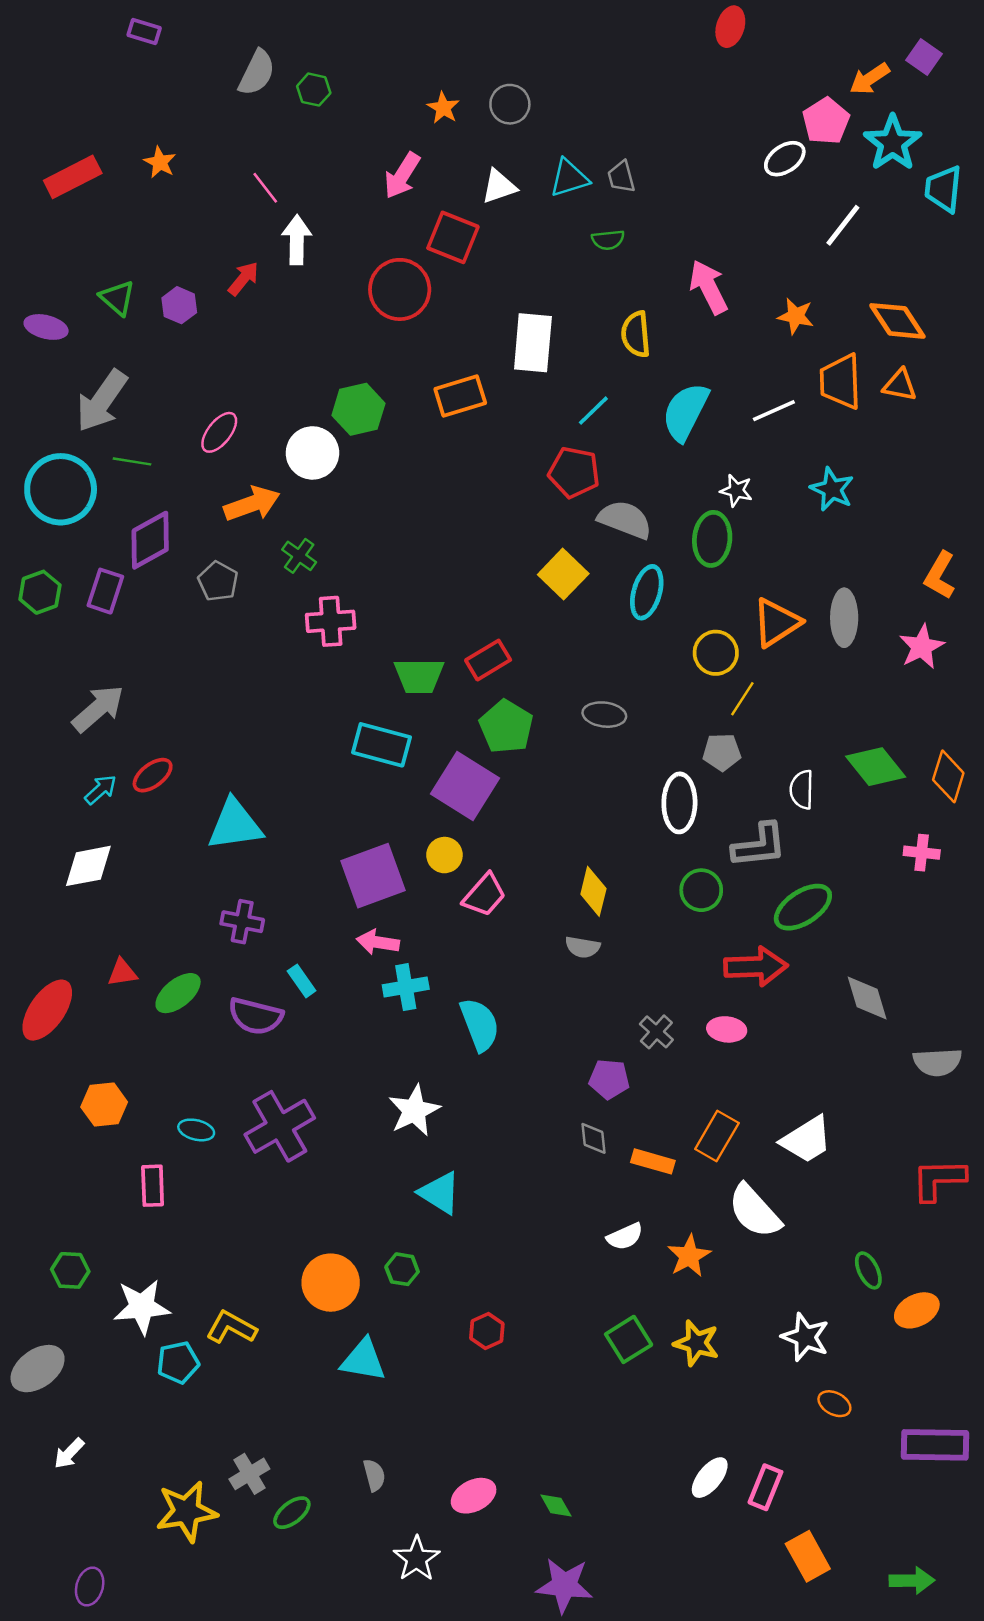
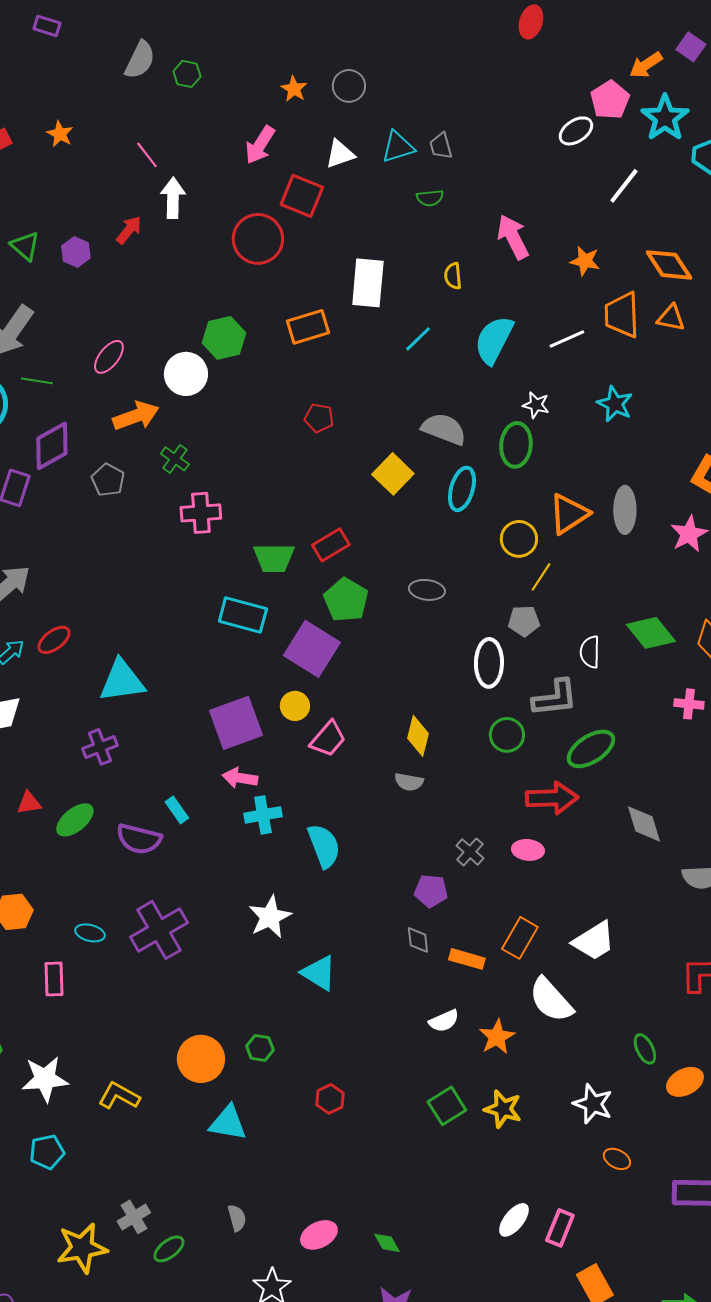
yellow semicircle: (636, 334) -> (453, 276), size x0.7
red pentagon: (574, 472) -> (319, 418), moved, size x0.7
purple cross: (242, 922) -> (100, 747), moved, turned -32
cyan triangle: (440, 1193) -> (319, 973), moved
cyan pentagon: (178, 1362) -> (47, 1152), moved

